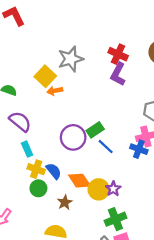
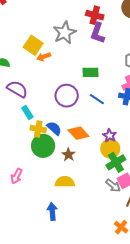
gray star: (71, 59) -> (65, 33), moved
green rectangle: (95, 130) -> (91, 72), moved, turned 42
green circle: (38, 188) -> (43, 146), size x1.5
yellow circle: (99, 189) -> (110, 149), moved

